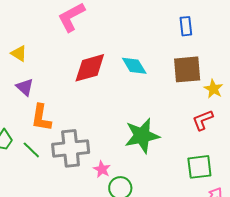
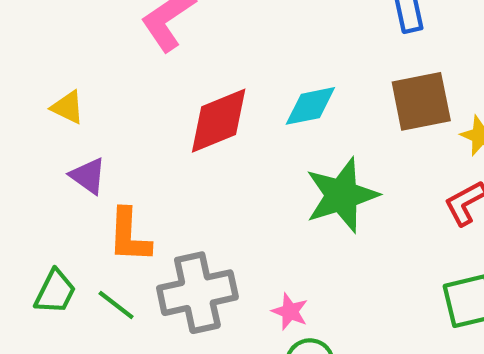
cyan diamond: (134, 66) -> (310, 106), turned -64
green star: (142, 136) -> (342, 195), moved
pink star: (102, 169) -> (290, 312), moved

